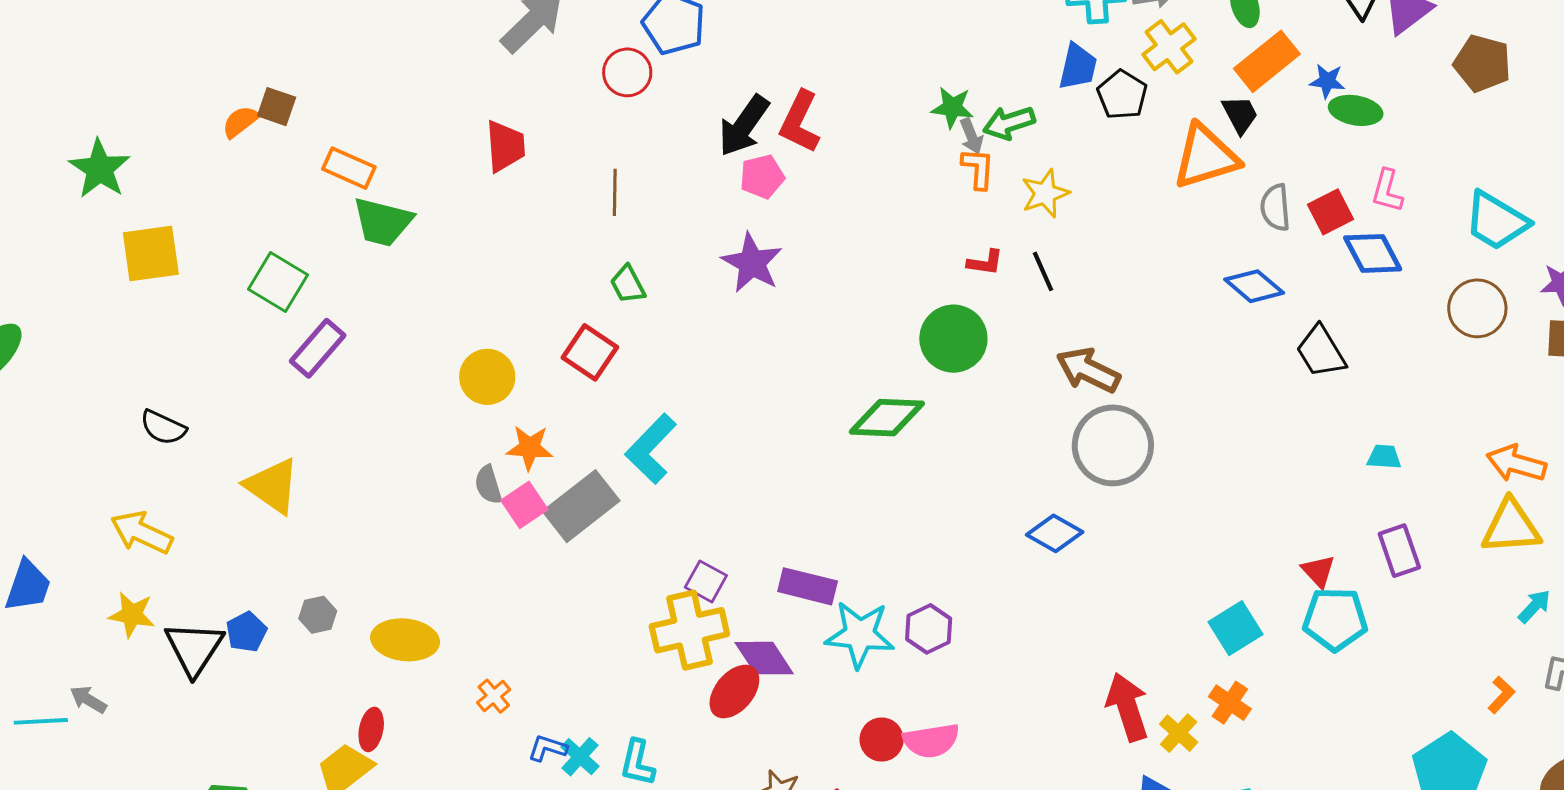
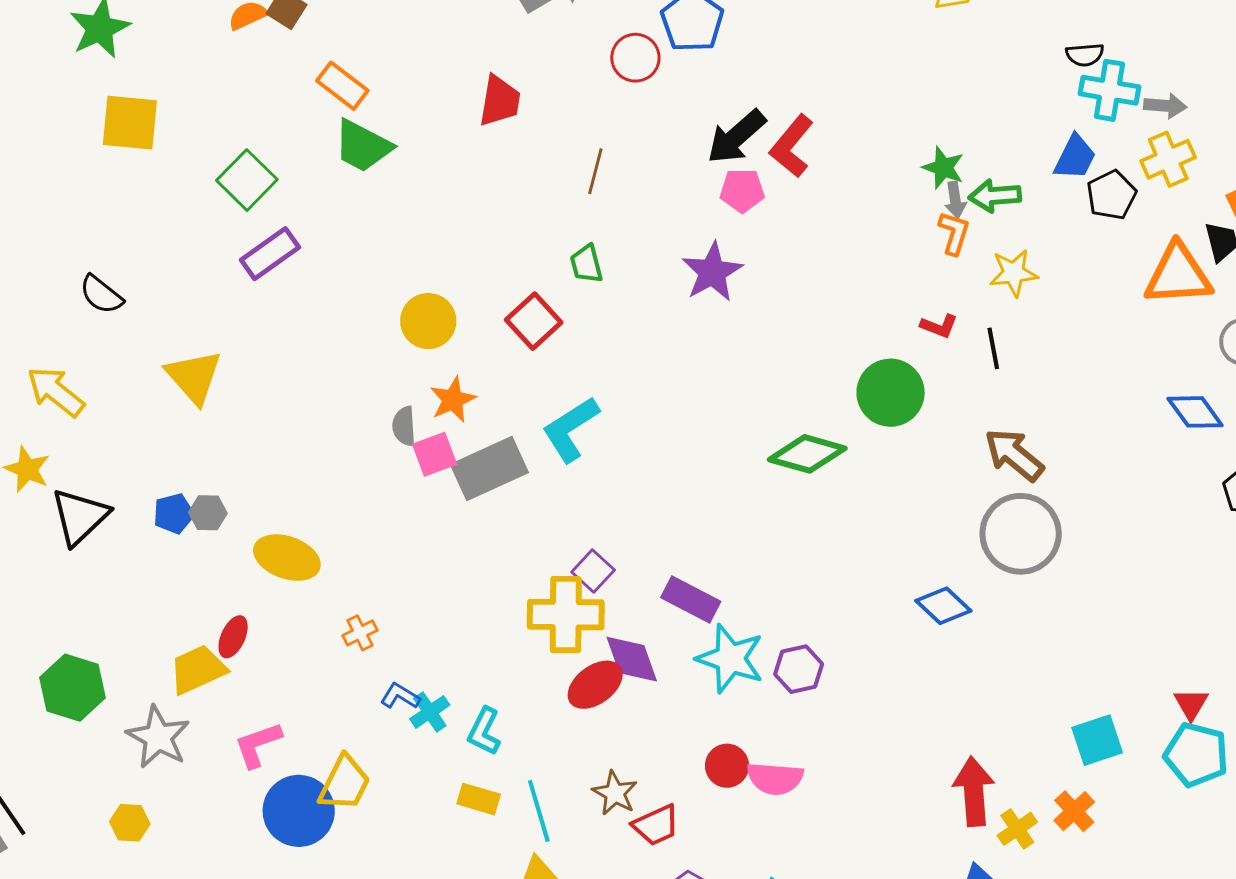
orange star: (530, 448) -> (453, 400), turned 30
blue pentagon: (246, 632) -> (174, 514), moved

